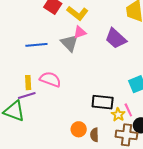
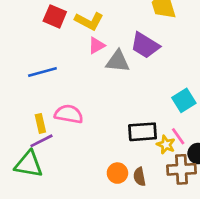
gray triangle: (70, 43) -> (118, 61), moved, turned -30

